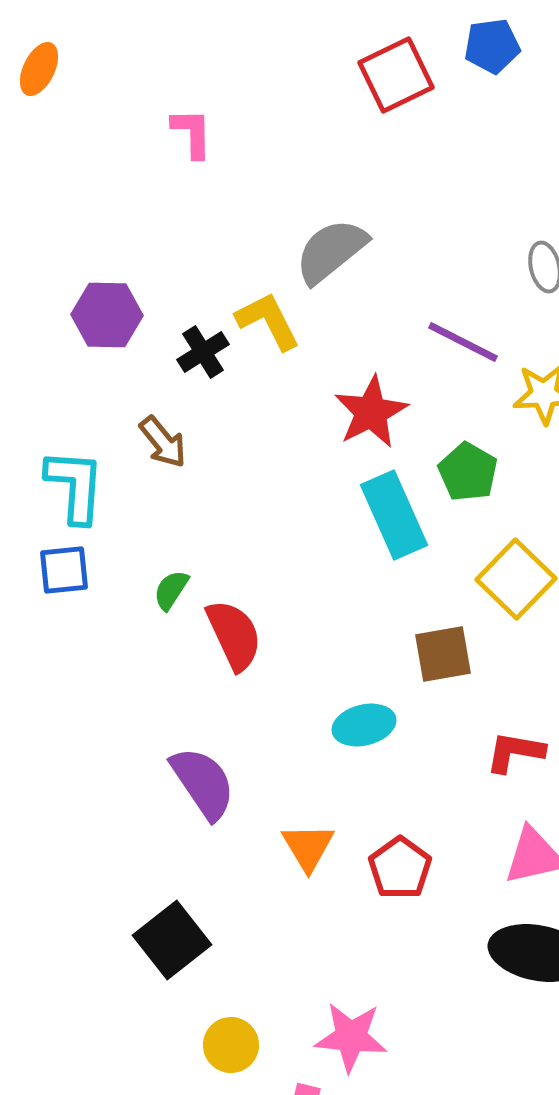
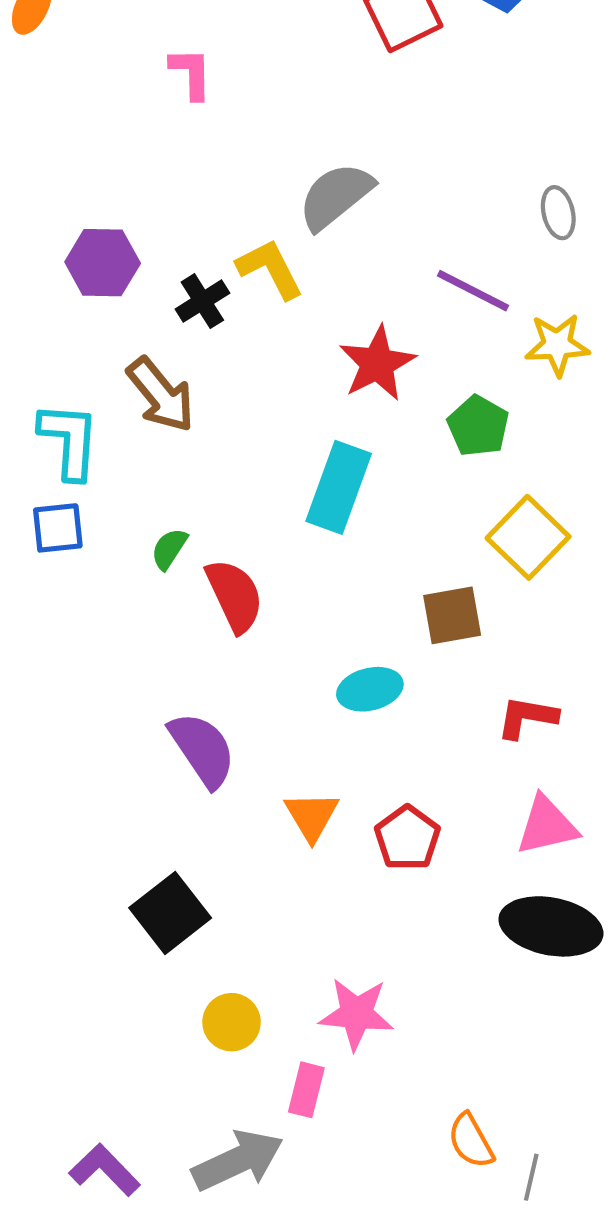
brown arrow: (163, 442) -> (161, 395), size x1.4
cyan rectangle: (394, 515) -> (339, 487), moved, turned 44

